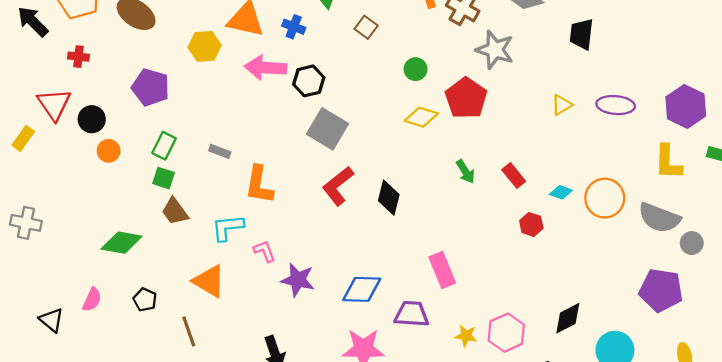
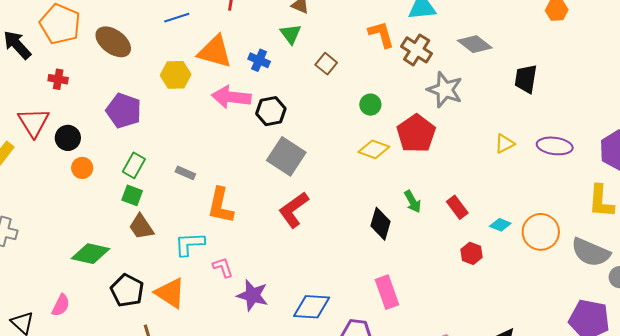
black diamond: (389, 198) -> (381, 224), moved
black pentagon: (145, 300) -> (127, 291), moved, size x1.5

